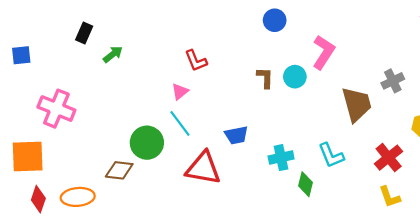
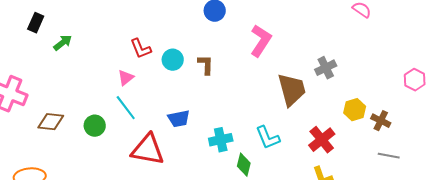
cyan circle: (295, 77) -> (173, 60), moved
green circle: (147, 143) -> (95, 126), size x0.7
brown diamond: (119, 170) -> (51, 122), moved

